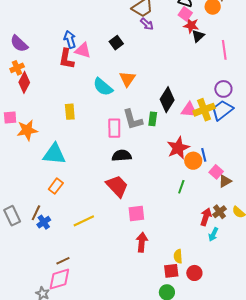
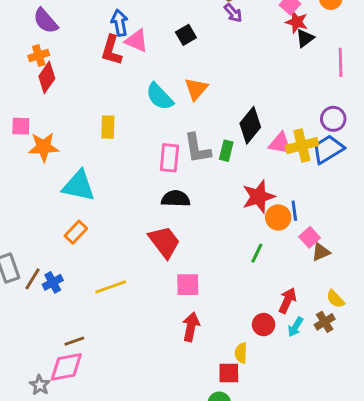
brown cross: (220, 212) -> (325, 322), moved
brown line: (36, 213) -> (32, 279), moved
red circle: (194, 273) -> (264, 325), moved

